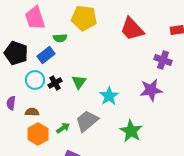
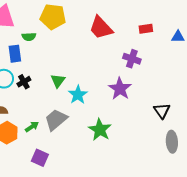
blue rectangle: (46, 55) -> (15, 54), turned -60
green triangle: (79, 82) -> (58, 81), moved
purple star: (151, 90) -> (120, 89), turned -30

